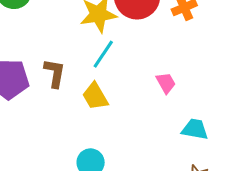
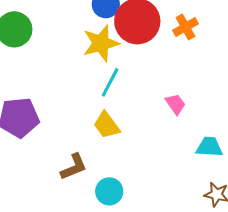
brown L-shape: (55, 73) -> (74, 167), moved, turned 64

